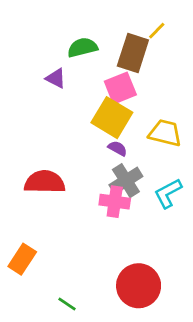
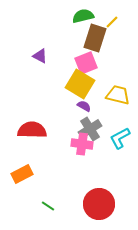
green semicircle: (82, 47) -> (83, 16), moved
orange rectangle: (22, 259) -> (22, 174), moved, turned 30
green line: (67, 304) -> (48, 206), moved

